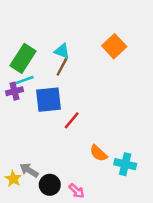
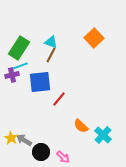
cyan cross: (125, 164) -> (103, 135), turned 30
yellow star: (13, 179) -> (11, 138), moved

